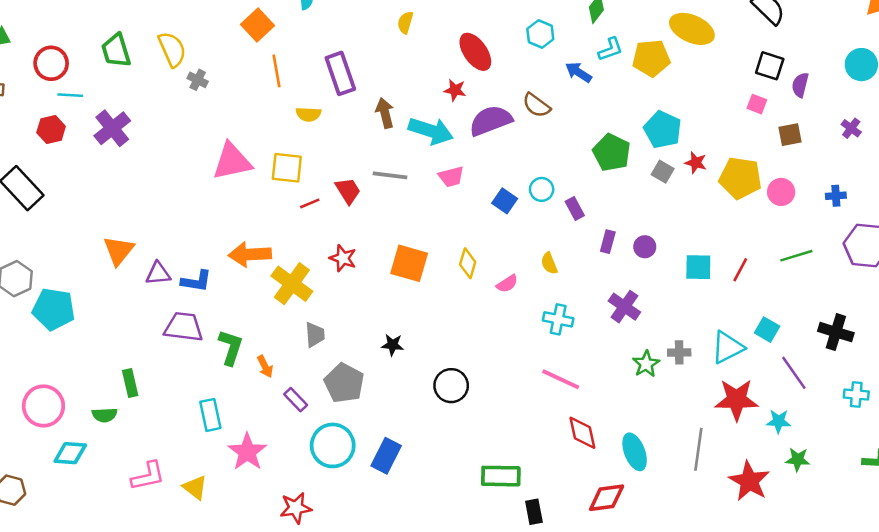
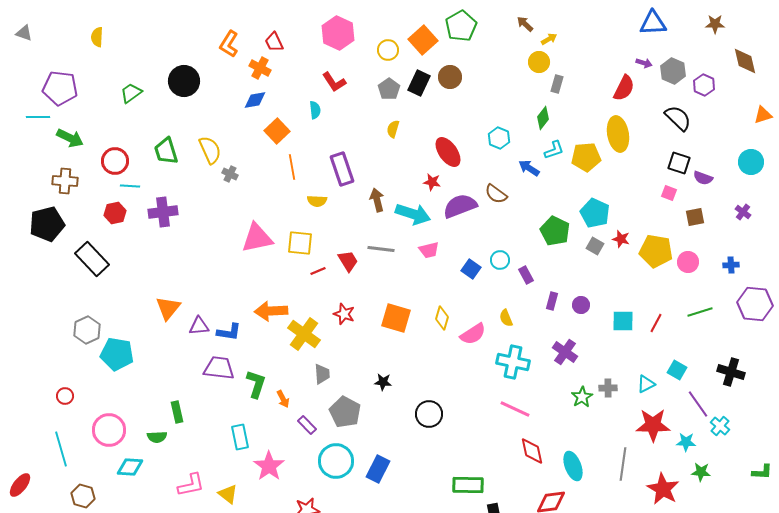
yellow ellipse: (692, 29) -> (618, 134), turned 56
purple semicircle: (800, 85) -> (703, 178), turned -84
purple cross: (112, 128) -> (163, 212), turned 32
pink semicircle: (507, 284) -> (473, 334), size x1.5
cyan cross: (558, 319) -> (513, 362), size x1.4
cyan triangle: (728, 347) -> (646, 384), size x0.7
cyan cross: (856, 395) -> (720, 426), moved, turned 36

